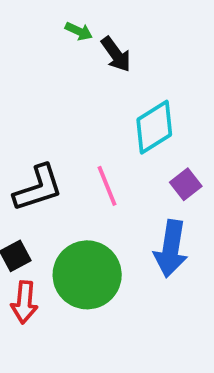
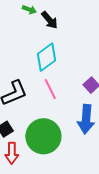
cyan diamond: (154, 127) -> (47, 57), moved

